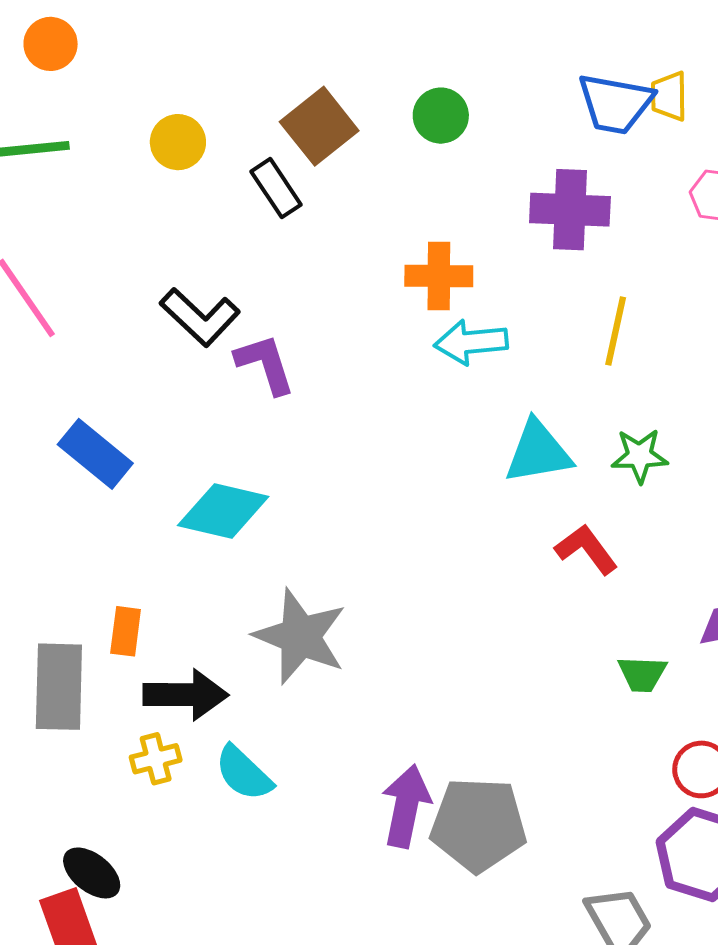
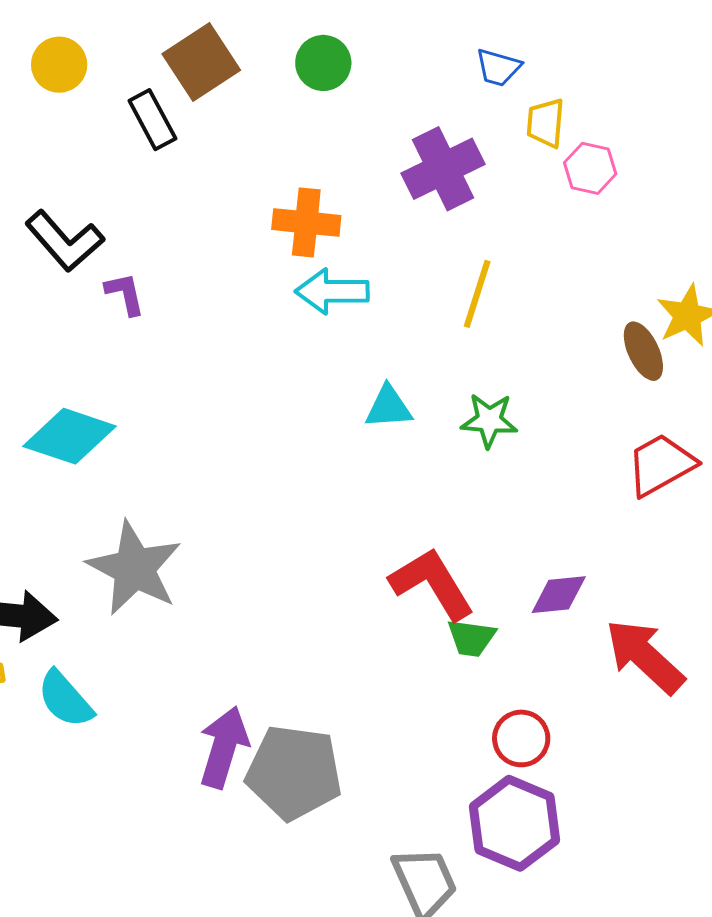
yellow trapezoid: (669, 96) -> (546, 123), moved
blue trapezoid: (615, 104) -> (498, 67), size x0.6
purple cross: (570, 210) -> (443, 169), turned -34
purple L-shape: (265, 364) -> (125, 294), size x0.7
cyan triangle: (538, 452) -> (389, 407), size x0.7
red L-shape: (586, 549) -> (432, 584), moved, size x1.4

